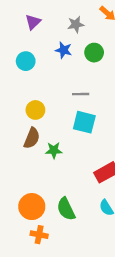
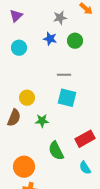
purple triangle: (33, 22) -> (16, 16), moved
yellow circle: (35, 110) -> (27, 98), moved
brown semicircle: (32, 138) -> (14, 118), moved
green semicircle: (66, 209) -> (56, 151), moved

